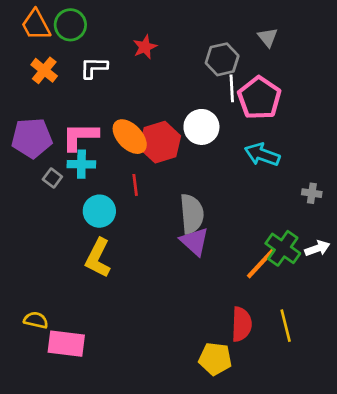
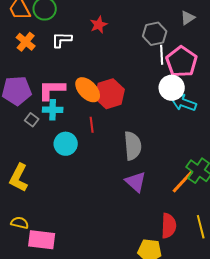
gray triangle: (268, 37) -> (188, 18), turned 35
white circle: (201, 127) -> (172, 88), moved
purple triangle: (195, 241) -> (136, 182), moved
yellow L-shape: (98, 258) -> (19, 178), moved

